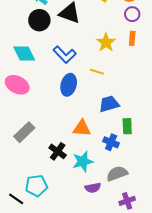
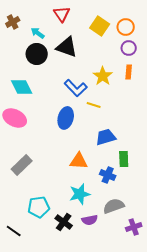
blue L-shape: (65, 55) -> (76, 88), moved
black cross: (58, 151) -> (64, 222), moved
cyan pentagon: (36, 186) -> (39, 207), moved
purple cross: (127, 201) -> (134, 227), moved

